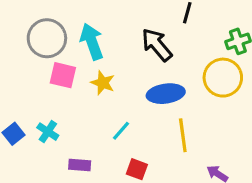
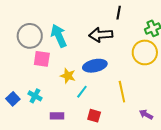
black arrow: (157, 45) -> (101, 35), turned -50
yellow star: (103, 83) -> (68, 76), moved
blue ellipse: (166, 94) -> (95, 66), moved

